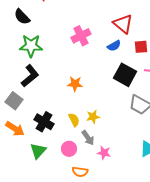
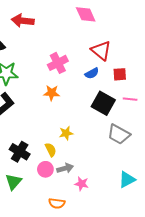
orange star: (75, 84) -> (52, 93), moved
yellow star: (93, 117) -> (66, 133), moved
gray arrow: (88, 138) -> (65, 168), turned -70
pink circle: (69, 149) -> (45, 169), moved

